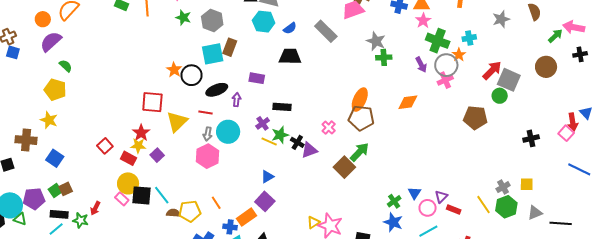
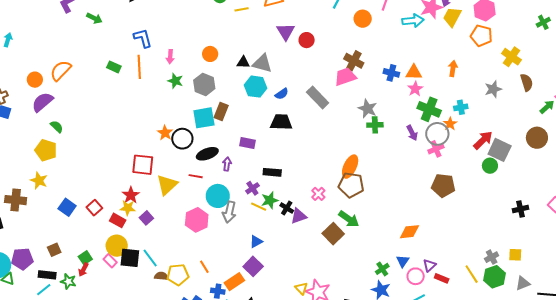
orange diamond: (408, 102) -> (410, 232), moved
brown pentagon: (475, 118) -> (443, 186), moved
gray arrow: (208, 134) -> (229, 212), moved, size x1.5
green arrow: (360, 152) -> (349, 219), turned 80
blue square: (55, 158) -> (67, 207), moved
green square: (55, 191) -> (85, 258), moved
yellow triangle: (313, 222) -> (301, 288), turned -40

